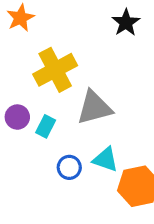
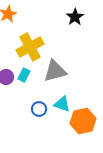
cyan rectangle: (46, 126) -> (24, 75), moved

